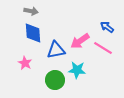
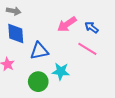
pink arrow: (80, 41) -> (67, 24), moved

